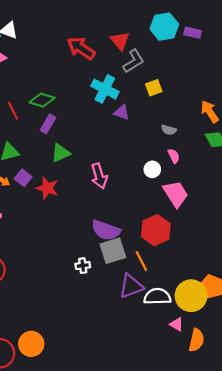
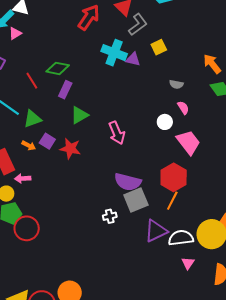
red arrow: (81, 48) -> (89, 17), turned 96
purple triangle: (122, 112) -> (133, 59), moved
orange line: (141, 261) -> (172, 201), moved, turned 60
pink triangle: (176, 324) -> (188, 263), moved, turned 40

